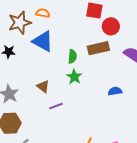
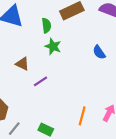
blue semicircle: (115, 91) -> (99, 52), turned -104

